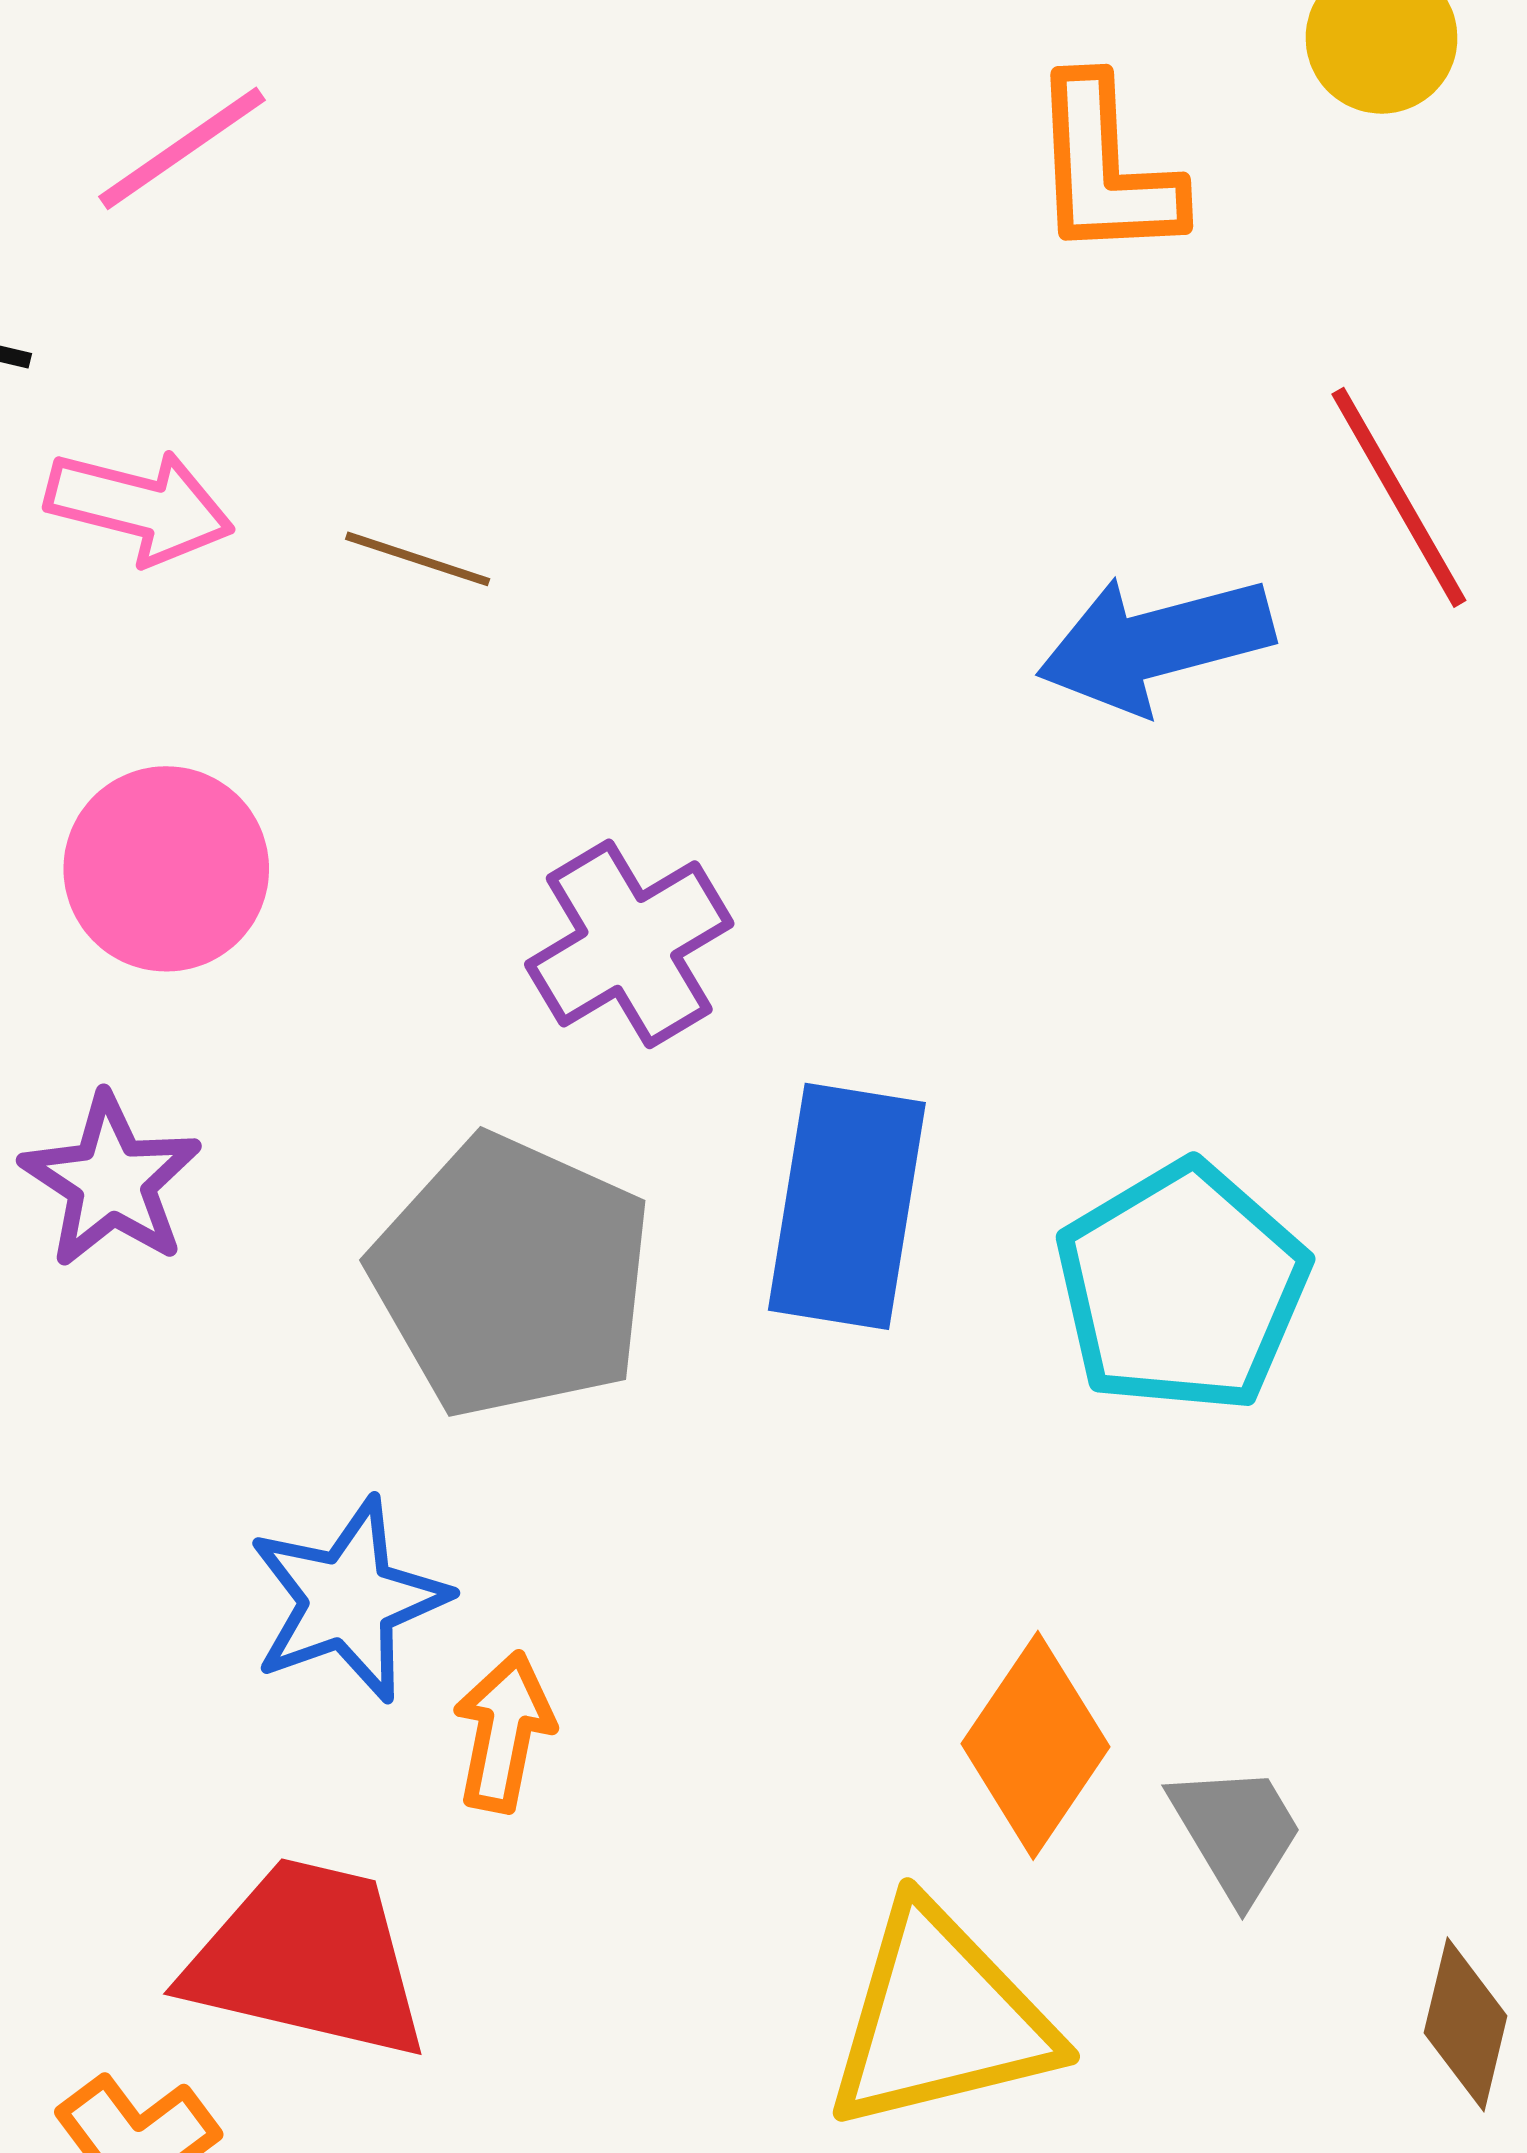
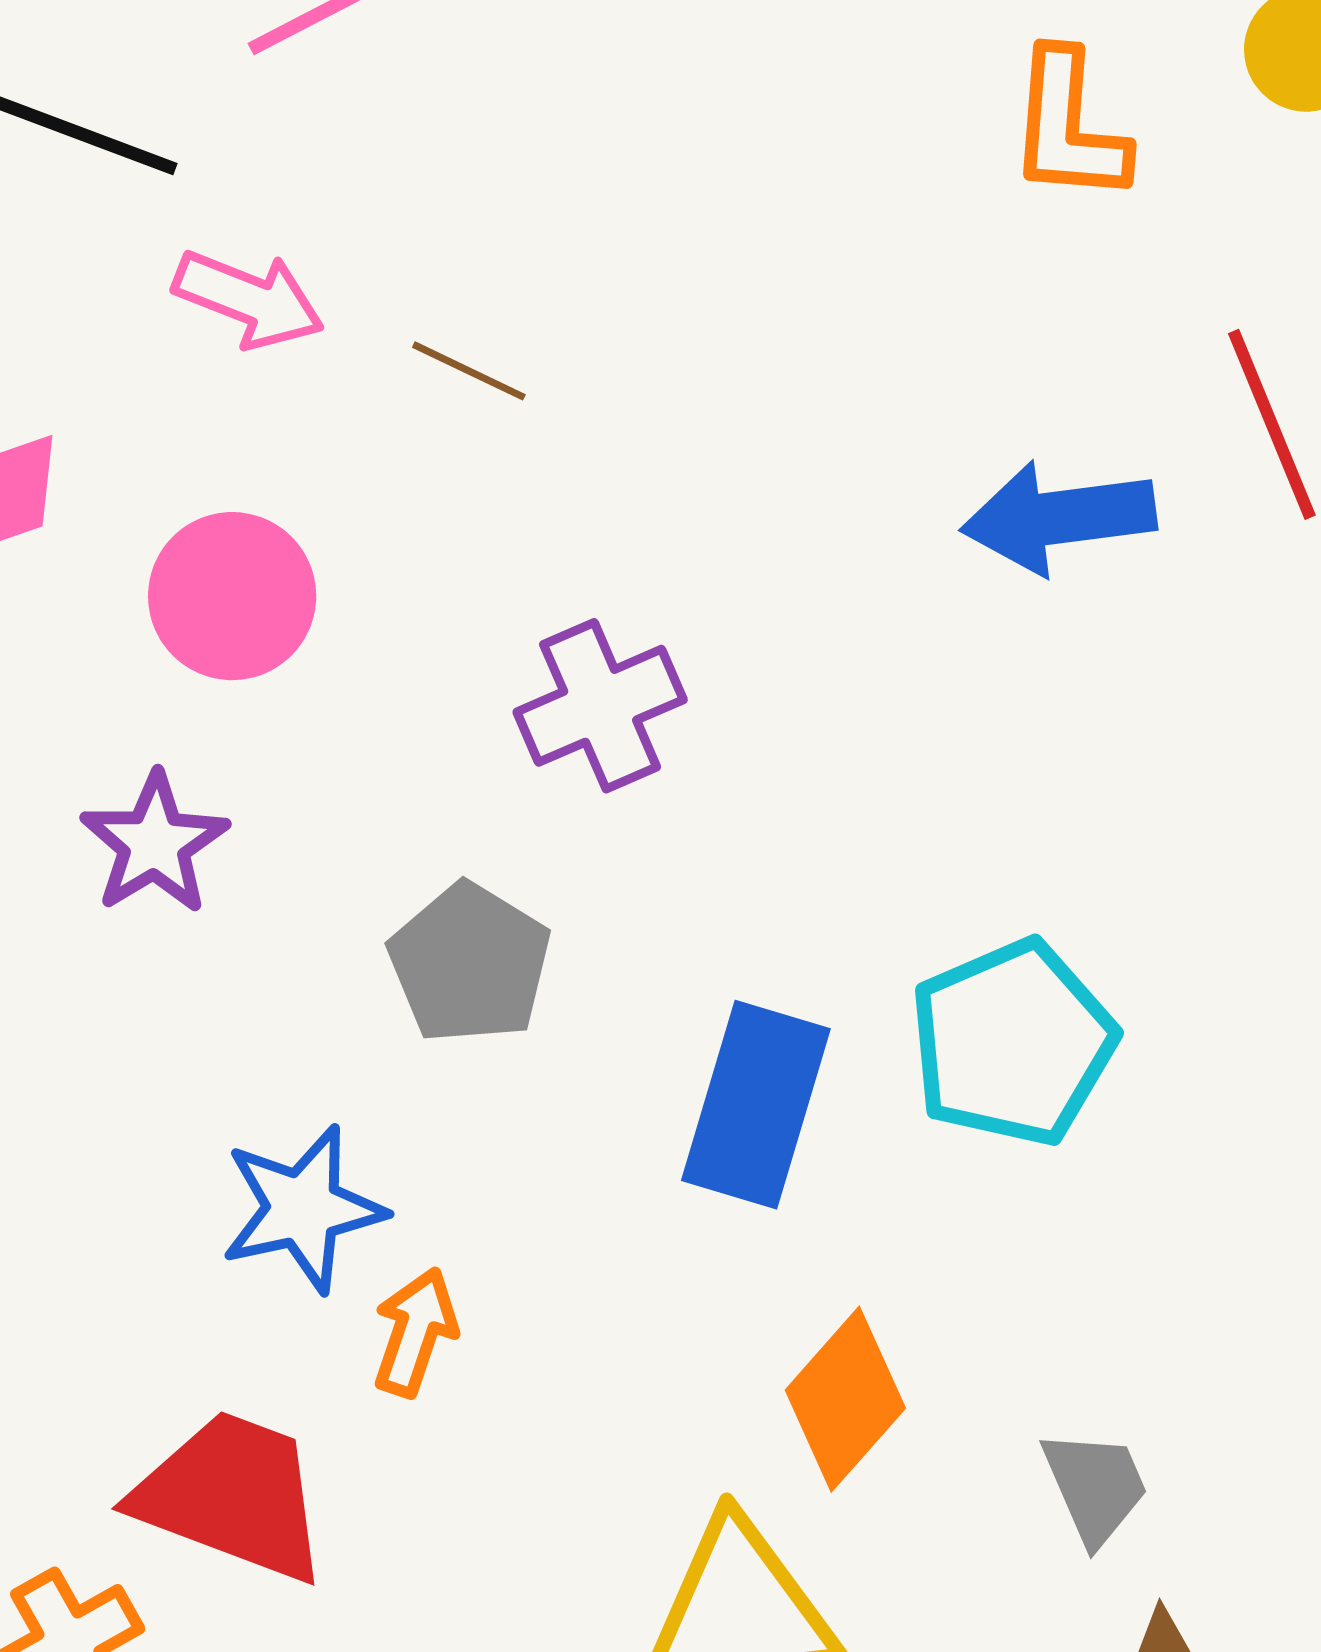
blue rectangle: (847, 1206) -> (756, 1105), moved
gray pentagon: (512, 1277) -> (470, 963), size x0.7
gray trapezoid: (1236, 1832) -> (1095, 1487), moved

